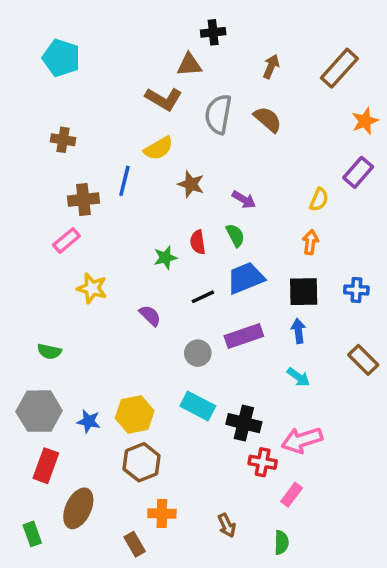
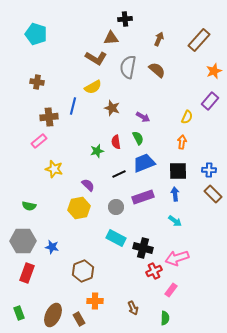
brown rectangle: (363, 360) -> (213, 194), moved
yellow hexagon: (135, 415) -> (79, 208), moved
red cross: (263, 462) -> (154, 271), turned -35
brown ellipse: (78, 508) -> (53, 315), moved

